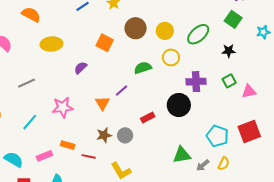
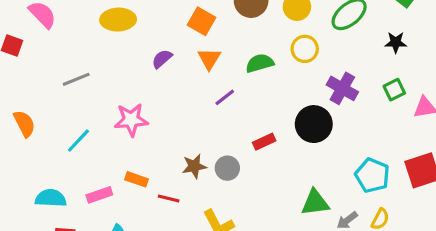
purple cross: (196, 82) -> (342, 88), turned 30
orange triangle: (102, 103) -> (209, 59), moved
cyan semicircle: (14, 159) -> (51, 198), turned -30

